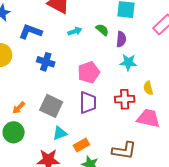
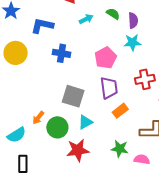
cyan star: (128, 62) -> (132, 43), moved
orange arrow: (19, 108) -> (38, 118), moved
green circle: (14, 132) -> (57, 127), moved
orange rectangle: (81, 145) -> (120, 111), moved

